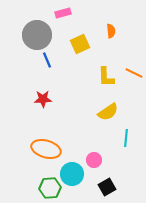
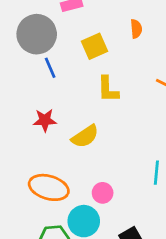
yellow L-shape: (106, 77) -> (108, 89), moved
yellow semicircle: (108, 112) -> (85, 136), moved
pink circle: (94, 160) -> (103, 193), moved

